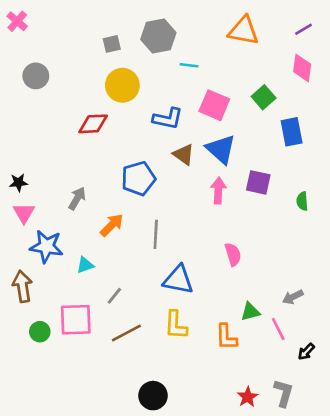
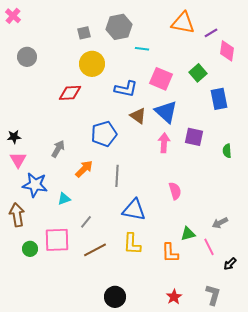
purple line: (304, 29) -> (211, 33), moved
red star: (248, 397) -> (174, 297), moved

